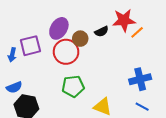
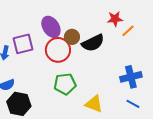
red star: (124, 20) -> (115, 19), size x0.7
purple ellipse: (59, 28) -> (51, 27), turned -65
black semicircle: (102, 31) -> (93, 43), moved, size x1.6

